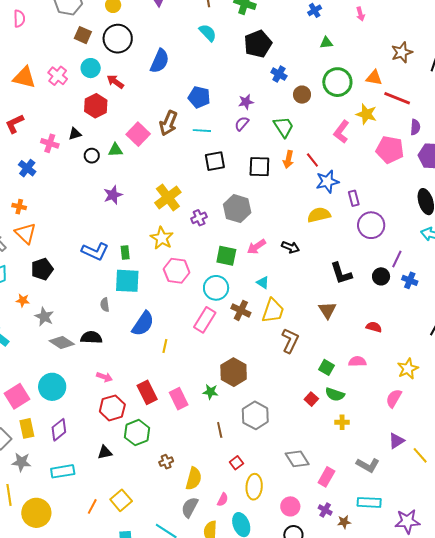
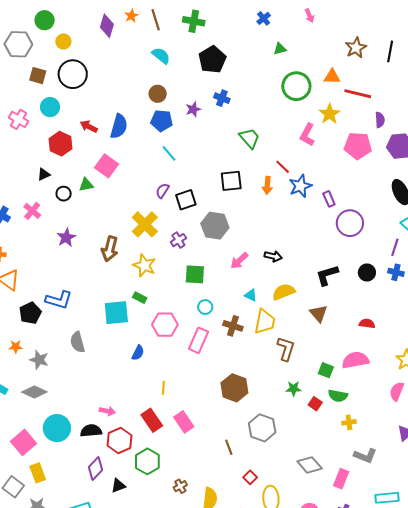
blue semicircle: (160, 61) -> (119, 126), moved
blue cross: (279, 74) -> (222, 98), moved
red arrow: (115, 82) -> (89, 127), moved
brown circle: (302, 95) -> (158, 94), moved
purple star: (246, 102) -> (193, 109), moved
yellow star: (366, 114) -> (330, 114), turned 30
brown arrow: (168, 123) -> (110, 249), moved
purple semicircle: (242, 124) -> (162, 191), moved
cyan line: (202, 131) -> (169, 153), turned 54
pink cross: (50, 143) -> (32, 211), moved, turned 30
orange arrow: (288, 159) -> (267, 185), moved
black square: (215, 161) -> (186, 200), moved
purple star: (113, 195) -> (66, 238), moved
yellow semicircle: (319, 215) -> (284, 292), moved
blue L-shape: (95, 251) -> (59, 300), moved
green rectangle: (125, 252) -> (140, 298), moved, turned -48
green square: (226, 256) -> (195, 274), moved
purple line: (397, 259) -> (395, 247), moved
pink hexagon: (177, 271) -> (165, 325), moved
black L-shape: (341, 273) -> (327, 275), turned 100
cyan circle: (216, 288) -> (205, 307), size x0.6
gray semicircle: (105, 305) -> (77, 342), moved, size x1.5
blue semicircle: (143, 324) -> (138, 353), size x0.6
black semicircle: (91, 337) -> (91, 431), moved
gray diamond: (62, 343) -> (34, 392), moved
yellow line: (165, 346) -> (163, 388), moved
pink semicircle: (357, 361) -> (355, 360), size x1.5
green star: (210, 392) -> (294, 389), moved
purple diamond: (59, 430) -> (96, 469), moved
gray L-shape: (368, 465) -> (365, 456), moved

